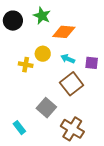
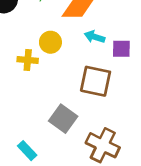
cyan arrow: (68, 59) -> (95, 37), moved
brown square: (72, 84) -> (96, 81), turned -35

